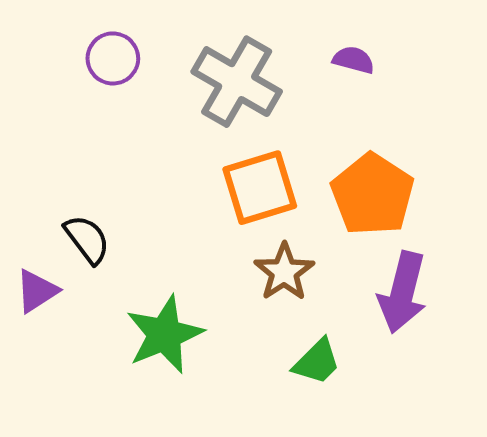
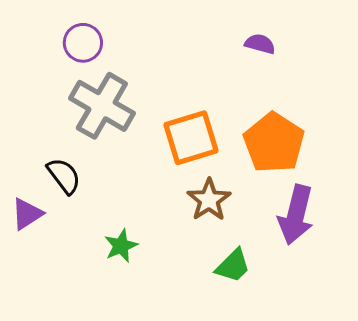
gray cross: (237, 82) -> (102, 106), moved
green star: (165, 335) -> (121, 246), size x0.6

